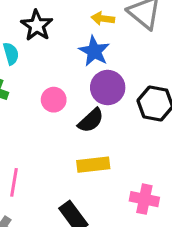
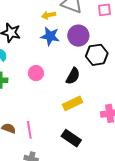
purple circle: (108, 88) -> (78, 36), moved
black semicircle: (91, 120) -> (73, 76), moved

